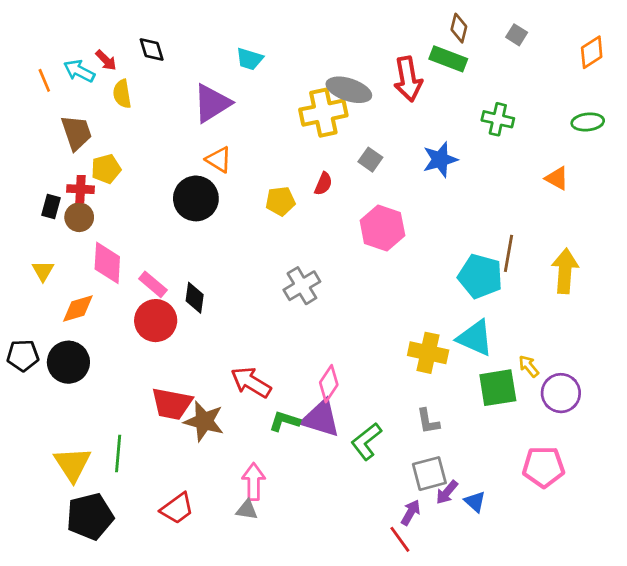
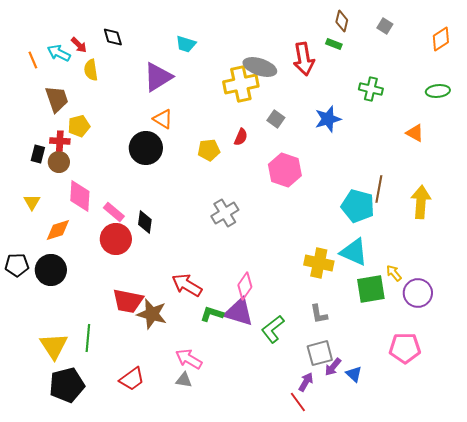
green rectangle: (448, 59) -> (334, 44), size x0.6
pink arrow: (254, 482) -> (189, 359), turned -60

